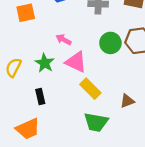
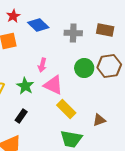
pink arrow: (64, 40) -> (42, 65), turned -104
black rectangle: (40, 96) -> (21, 116), turned 48

